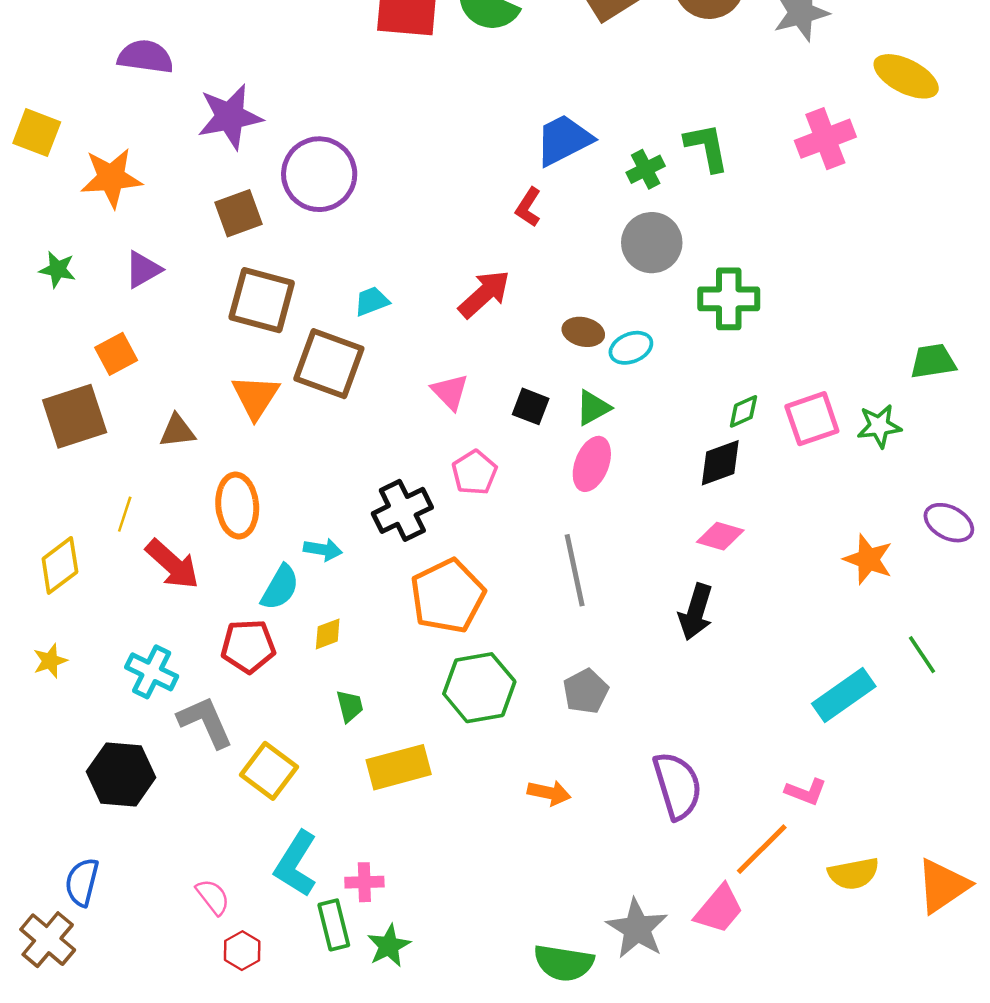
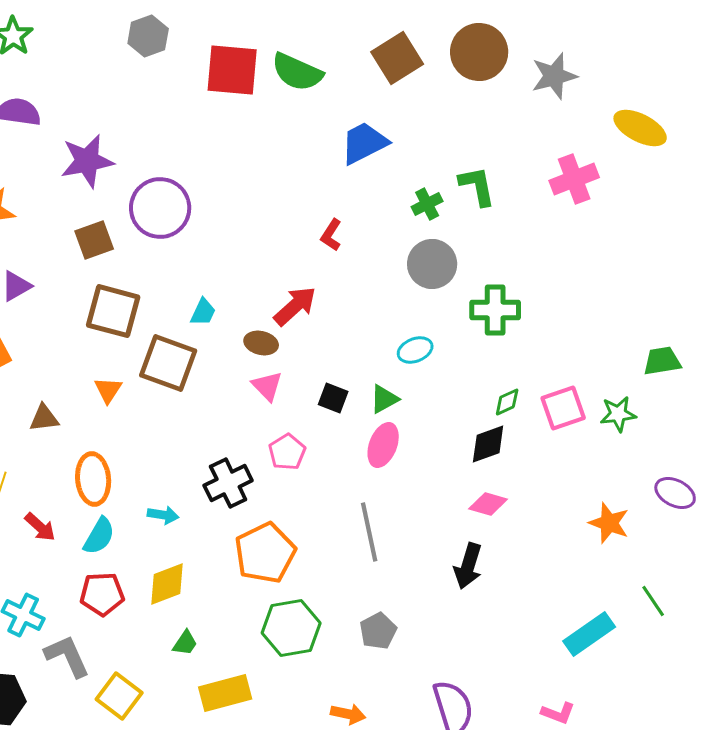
blue trapezoid: (564, 140) -> (364, 143), moved
cyan trapezoid: (372, 301) -> (203, 312), turned 136
brown ellipse: (583, 332) -> (261, 343), moved
orange triangle: (256, 397) -> (108, 390), size x0.7
red arrow: (172, 564) -> (40, 527), size x0.7
cyan semicircle: (280, 587) -> (99, 536), moved
yellow diamond: (328, 634) -> (167, 584), size x1.6
green trapezoid: (350, 706) -> (185, 643), turned 48

